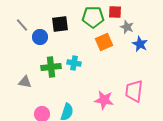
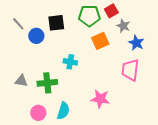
red square: (115, 12) -> (111, 11), turned -32
green cross: (51, 67) -> (47, 83), moved
pink trapezoid: (134, 91) -> (130, 70), moved

